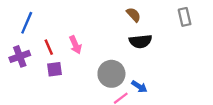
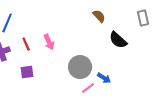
black semicircle: (140, 41) -> (118, 40), moved, turned 48
purple square: (55, 69) -> (27, 72), moved

